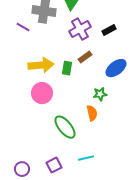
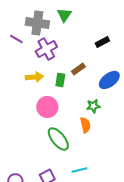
purple cross: (80, 29) -> (46, 49), moved
yellow arrow: (41, 65) -> (34, 77), size x0.7
pink circle: (42, 93) -> (47, 107), moved

